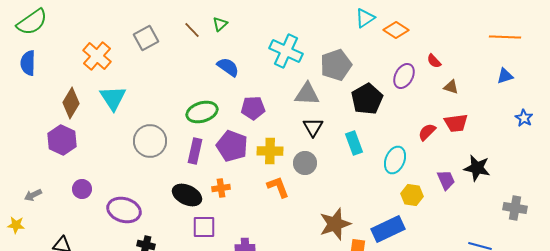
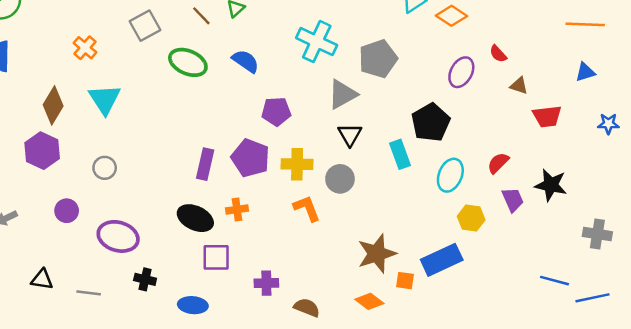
orange cross: (97, 56) -> (85, 48), size x0.7
gray triangle: (307, 94) -> (342, 94), turned -32
black pentagon: (367, 99) -> (431, 122), moved
green ellipse: (202, 112) -> (188, 62), moved, turned 40
blue star: (524, 118) -> (608, 124), turned -30
red trapezoid: (456, 123) -> (547, 116), moved
red semicircle: (427, 132) -> (498, 163), moved
gray circle: (150, 141) -> (105, 168), moved, size x0.6

